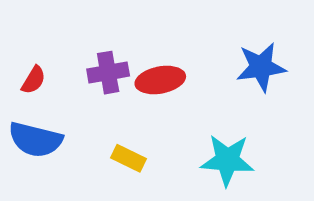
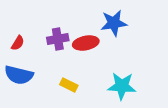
blue star: (261, 67) -> (114, 23), moved

